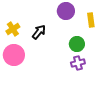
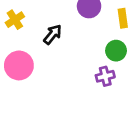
yellow cross: (13, 29) -> (15, 20), moved
green circle: (77, 44) -> (116, 51), moved

